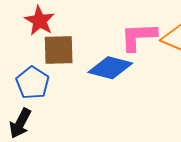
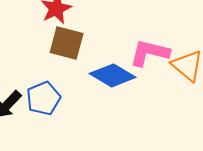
blue pentagon: (33, 83) -> (44, 98), moved

